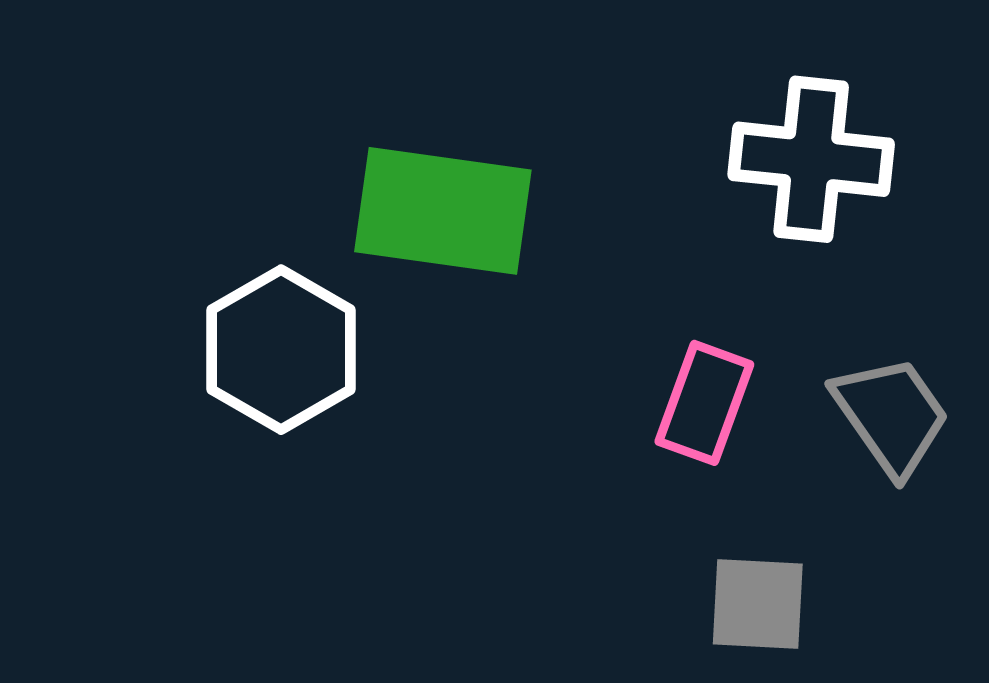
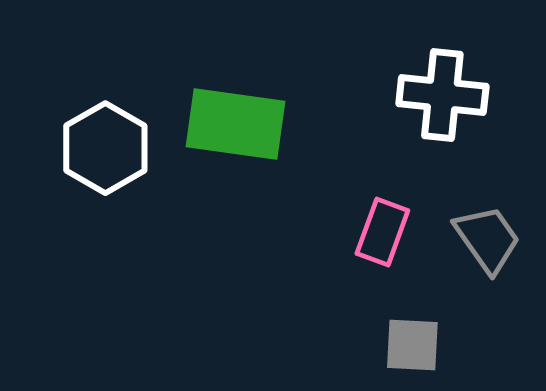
white hexagon: (281, 350) -> (105, 148), moved

